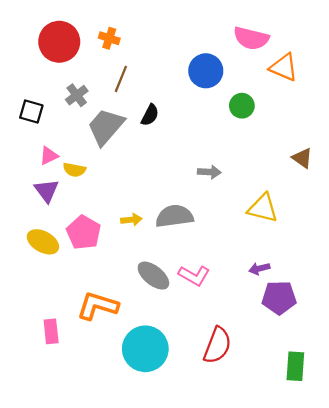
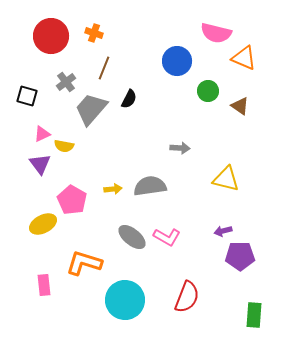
brown triangle: (302, 158) -> (240, 106), moved
yellow ellipse: (43, 242) -> (43, 224), moved, turned -56

